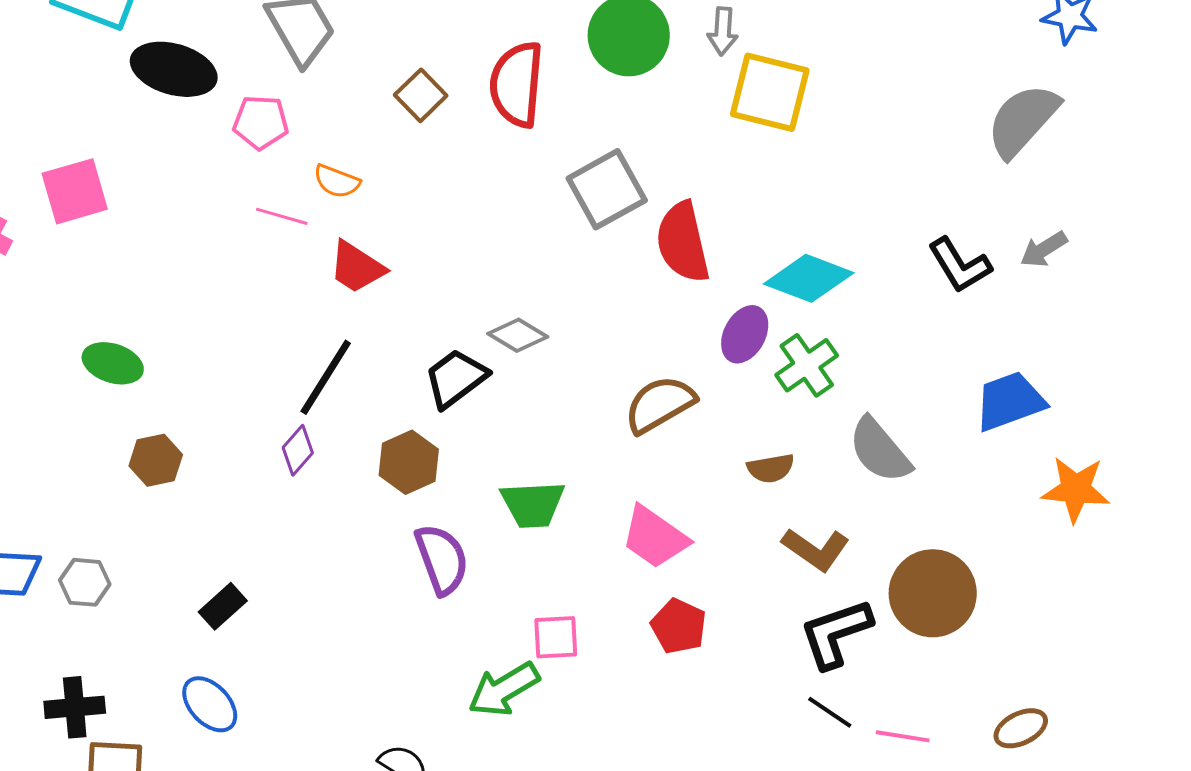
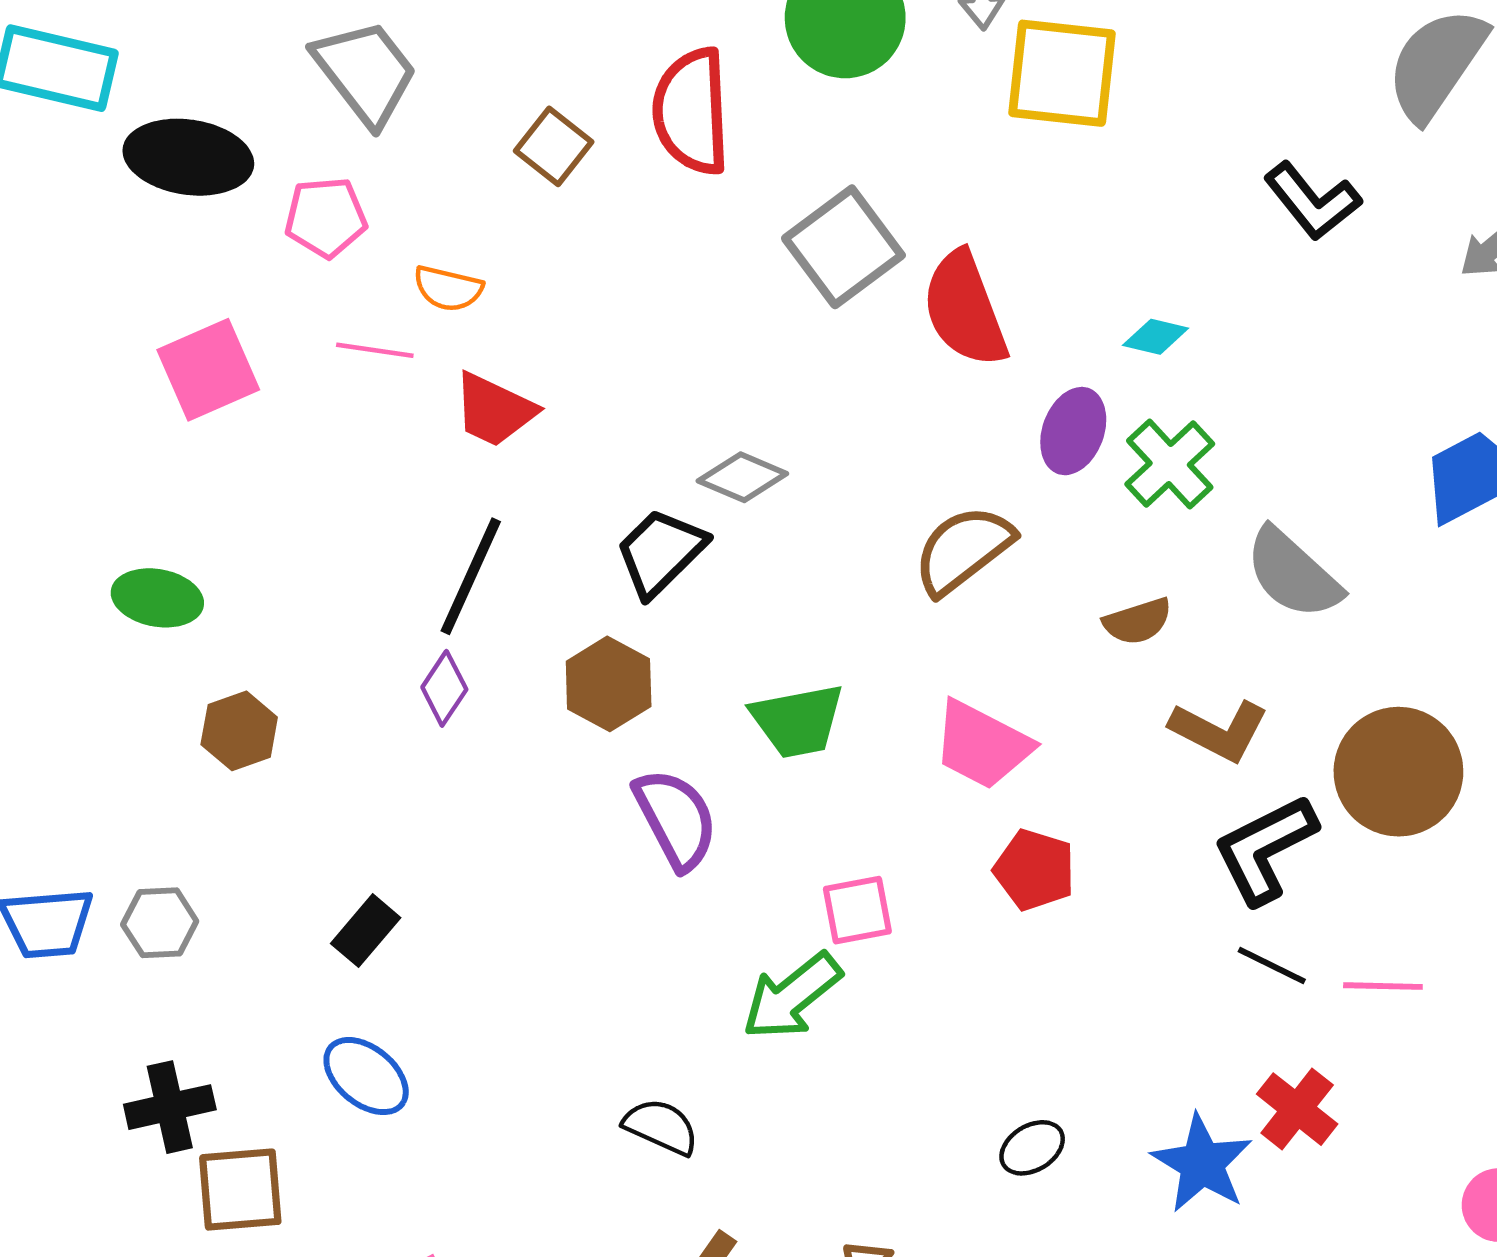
pink square: (75, 191) -> (208, 370), moved
black L-shape: (960, 265) -> (1312, 201), moved
cyan diamond: (809, 278) -> (1156, 337), size x0.5

